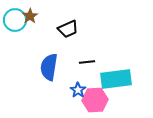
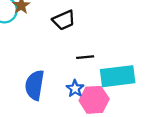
blue semicircle: (49, 67) -> (35, 85), moved

